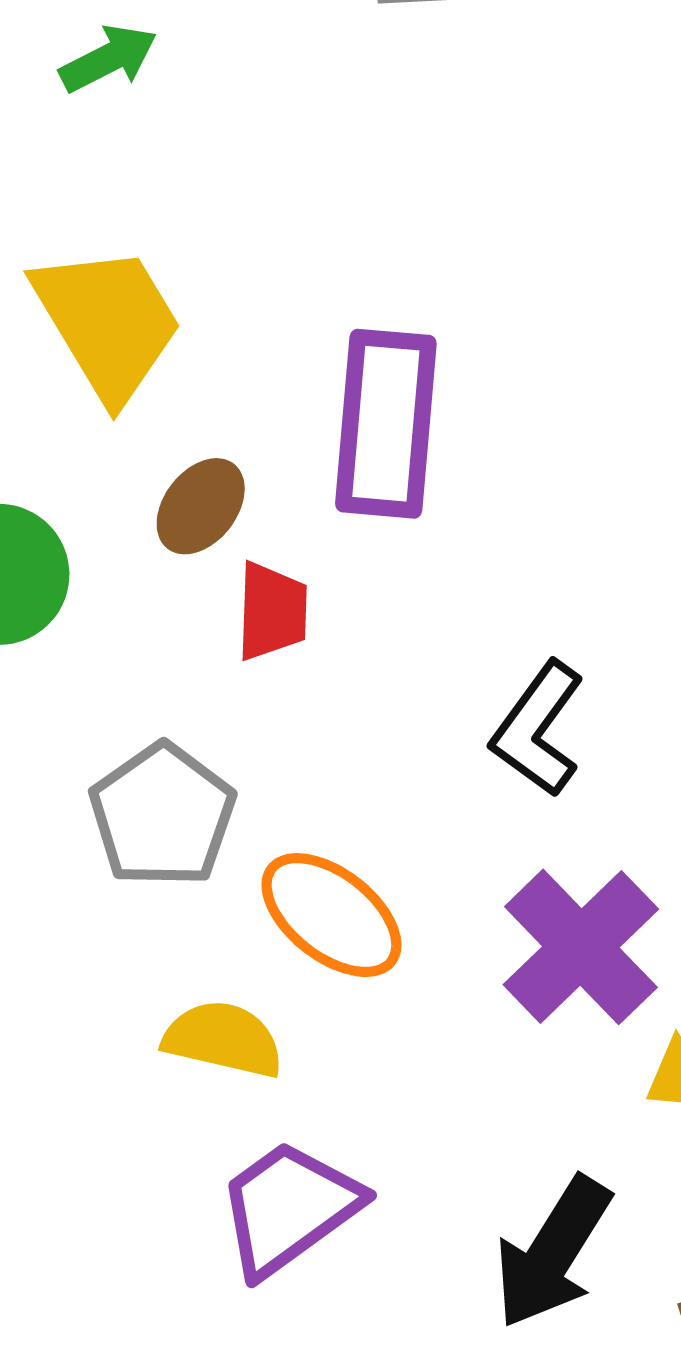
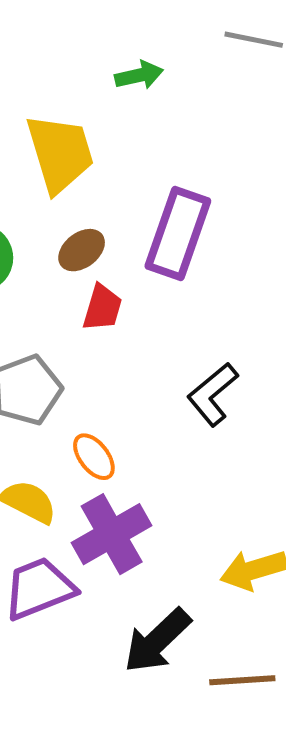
green arrow: (108, 59) -> (139, 75), moved
orange ellipse: (331, 915) -> (94, 457), size x0.7
purple cross: (581, 947) -> (112, 534), moved

